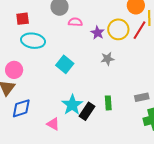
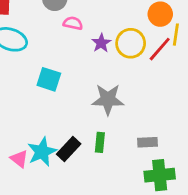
gray star: (107, 59) -> (108, 99), moved, size x1.6
cyan square: (65, 64) -> (49, 79), turned -30
cyan star: (72, 105) -> (42, 152), moved

